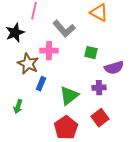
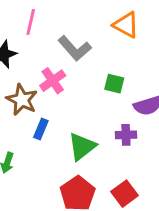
pink cross: (49, 51) -> (53, 81), turned -36
red square: (100, 118) -> (125, 194), moved

